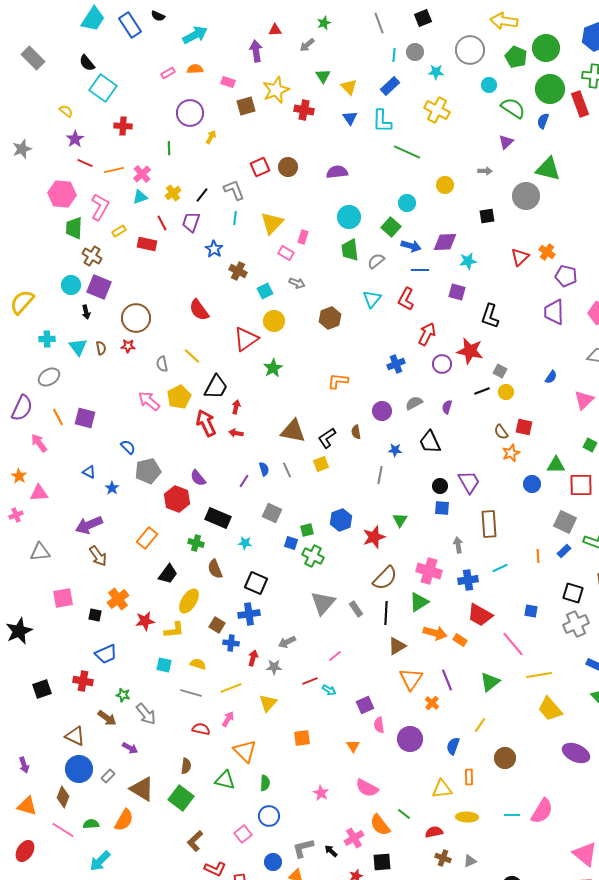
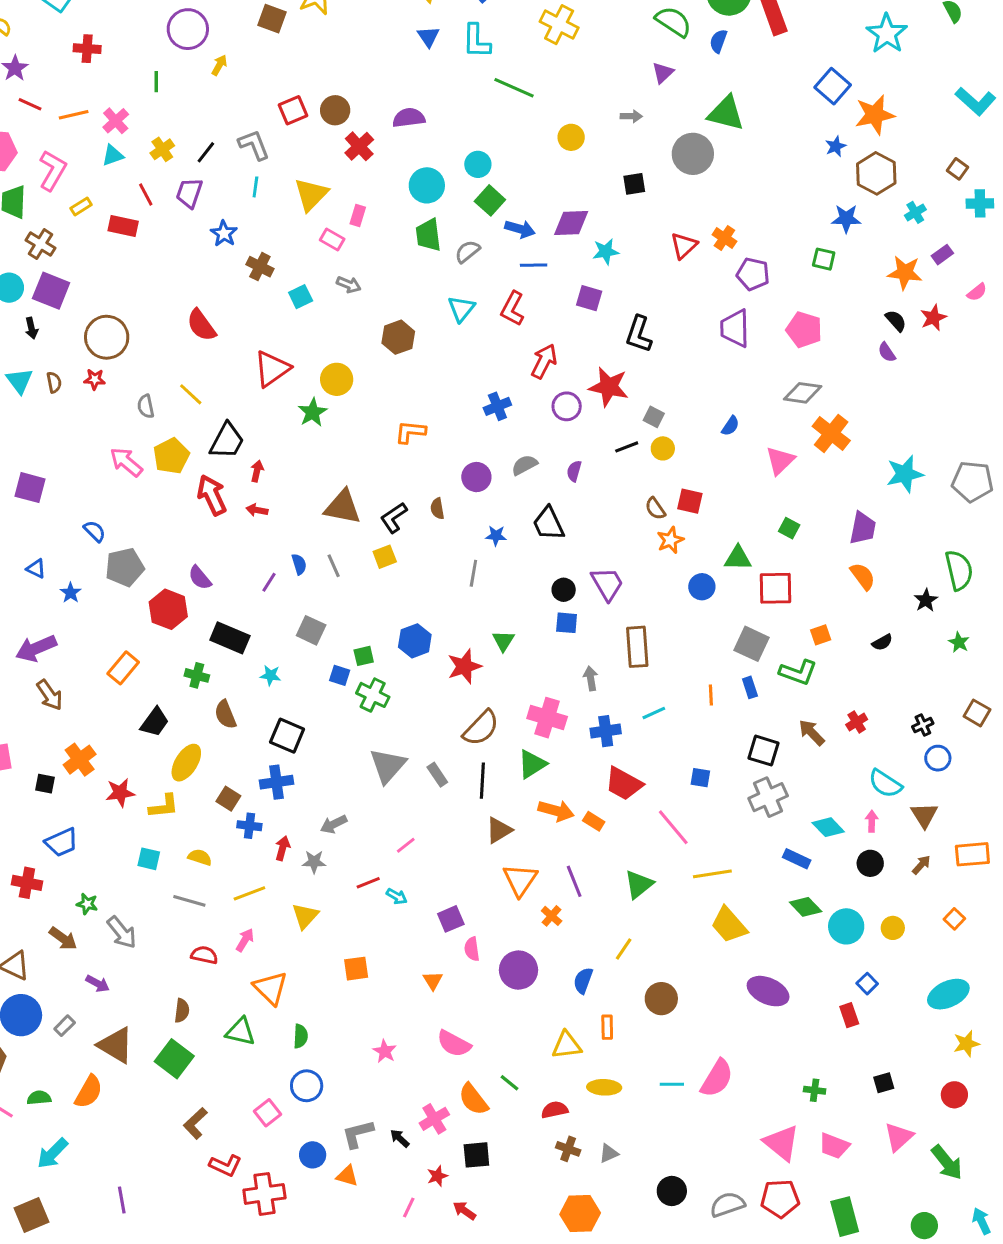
brown square: (246, 106) -> (272, 19), turned 36
red cross: (304, 110) -> (359, 146), moved, turned 36
cyan circle: (407, 203) -> (478, 164), moved
yellow circle: (274, 321) -> (337, 379), moved
blue rectangle: (564, 551) -> (750, 687), turned -64

